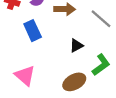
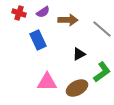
pink triangle: (25, 75) -> (47, 82), moved, turned -40

